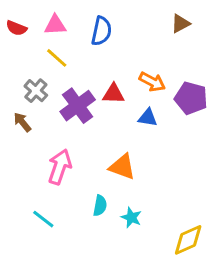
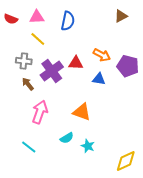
gray cross: (36, 91) -> (24, 61), turned -35
brown arrow: (22, 122) -> (28, 84), moved
cyan semicircle: (100, 206) -> (67, 138), turned 48

